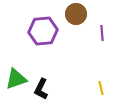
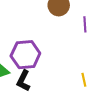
purple hexagon: (43, 31) -> (25, 55), moved

